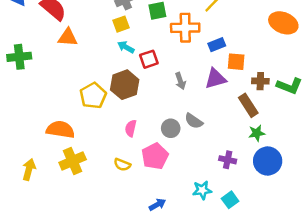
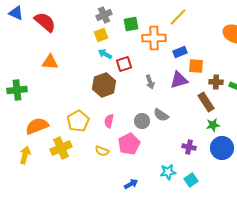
orange triangle: (68, 37) -> (50, 62), moved
green cross: (19, 57) -> (17, 90), moved
yellow pentagon: (93, 96) -> (78, 121), moved
orange semicircle: (60, 129) -> (37, 126), moved, turned -30

